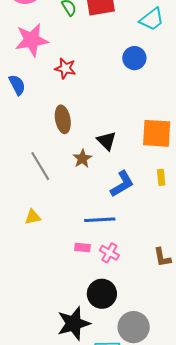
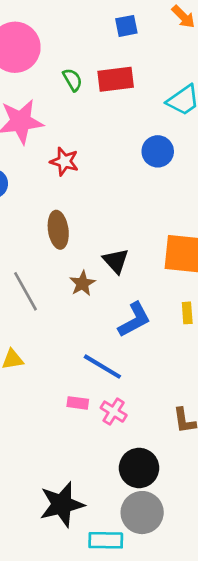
blue line: (100, 220) -> (102, 367), turned 32
black circle: (102, 294) -> (139, 468), moved

